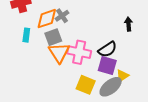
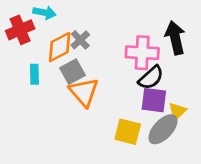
black arrow: (129, 24) -> (175, 38), size x1.6
pink cross: (79, 52) -> (142, 53), moved

